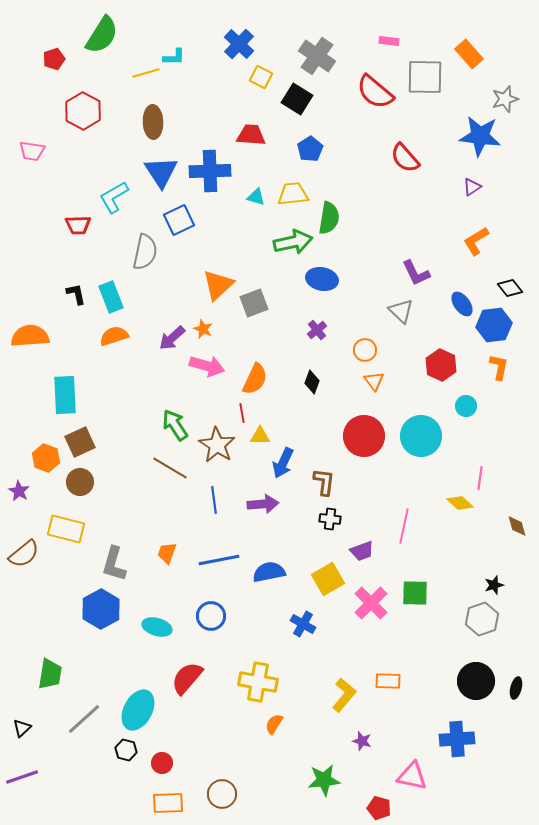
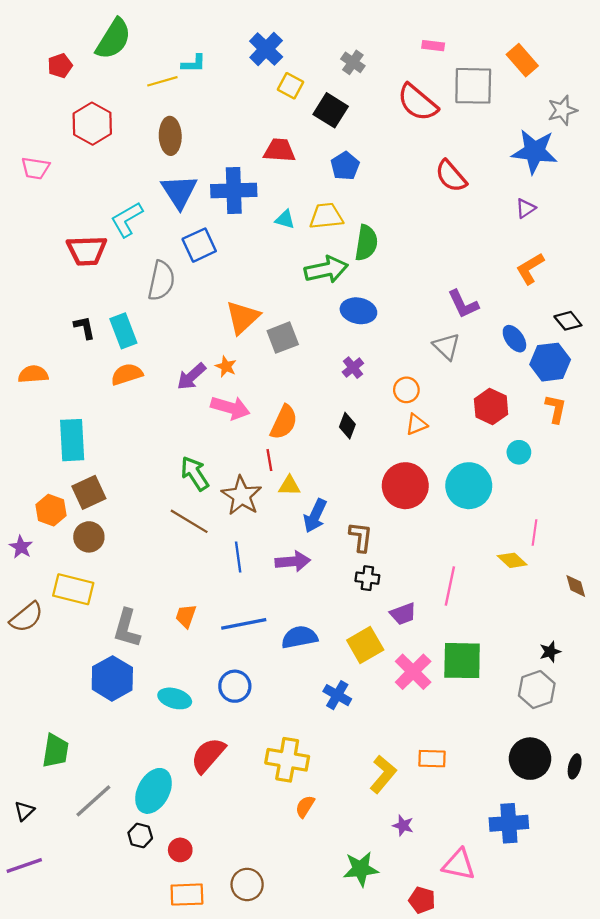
gray cross: (317, 56) -> (353, 62), size x0.6
red trapezoid: (78, 225) -> (87, 251), size x1.4
orange semicircle: (30, 336) -> (33, 374), size x0.7
orange triangle: (374, 381) -> (416, 424), turned 45
green square: (415, 593) -> (462, 661), size x1.4

